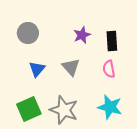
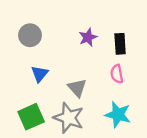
gray triangle: (71, 67) -> (77, 88), moved

